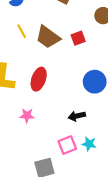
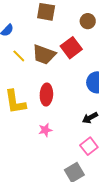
red square: (78, 38) -> (71, 48), size x1.5

